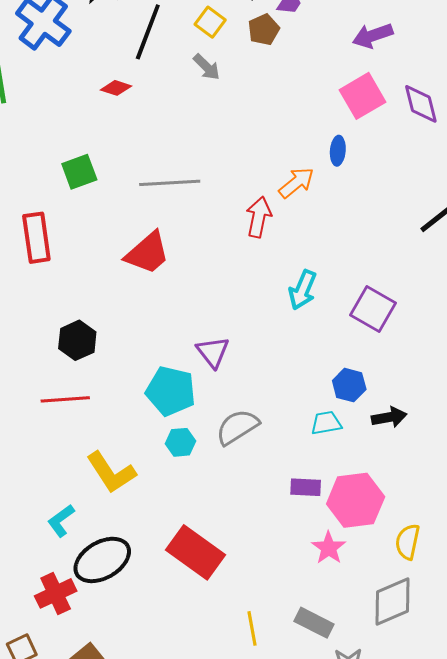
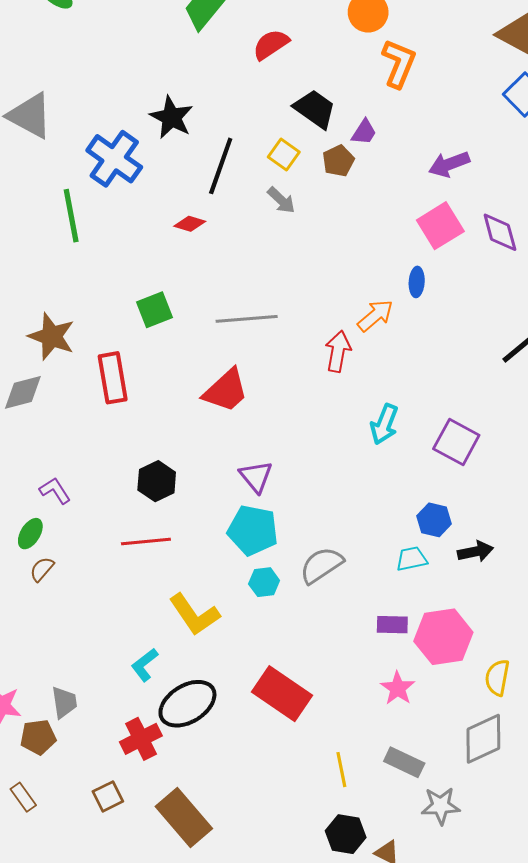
purple triangle: (213, 352) -> (256, 477), moved
pink star: (329, 548) -> (398, 688), moved

